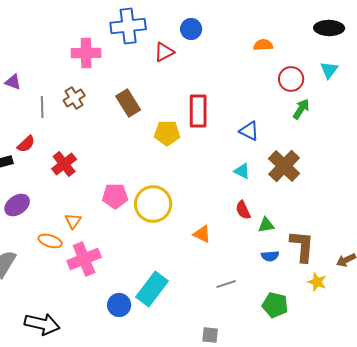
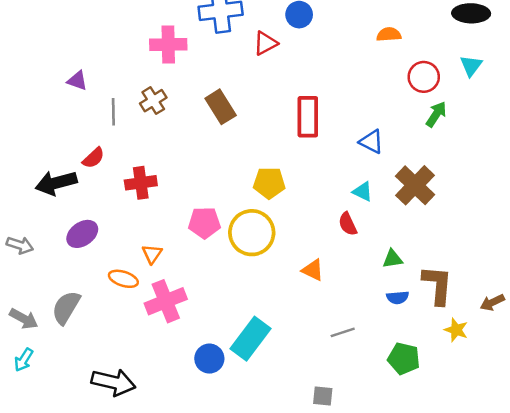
yellow pentagon: (167, 133) -> (269, 183), moved
red cross: (64, 164) -> (141, 183), turned 30
red semicircle: (243, 210) -> (348, 224), moved

